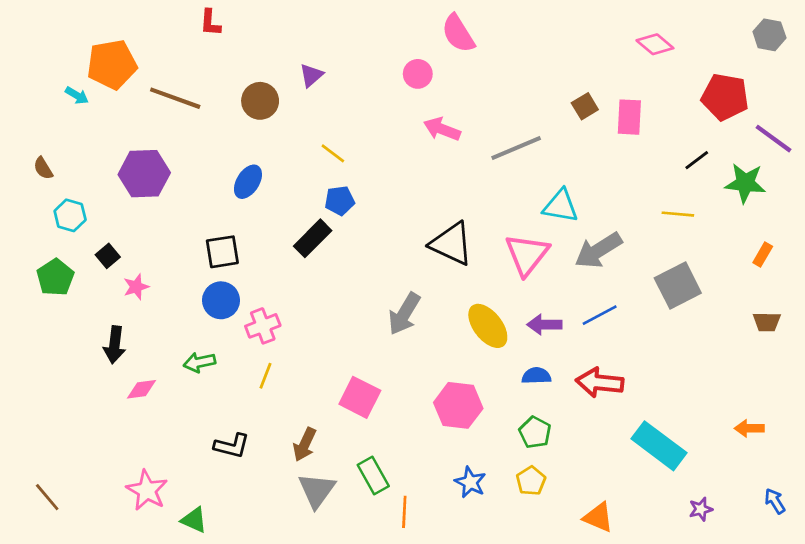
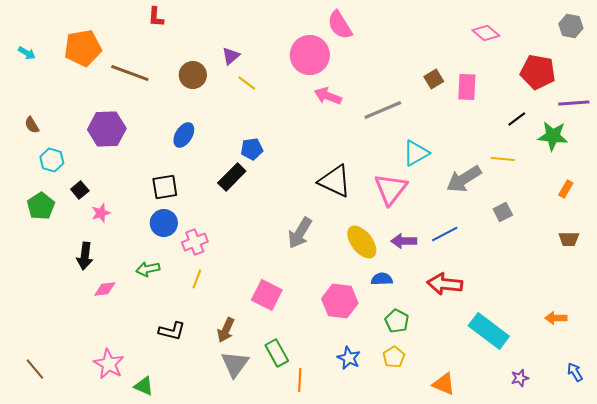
pink circle: (418, 74) -> (310, 55), size x1.8
cyan arrow: (77, 95) -> (27, 53), moved
purple line: (774, 139) -> (574, 103), turned -40
yellow line: (333, 153) -> (247, 83), moved
cyan triangle: (561, 206) -> (416, 153), turned -40
gray arrow: (598, 250) -> (464, 179), moved
gray square: (678, 285) -> (503, 212), size x0.6
blue semicircle: (536, 376) -> (382, 279), moved

